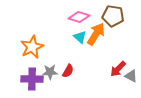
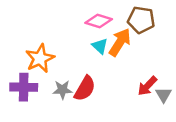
red semicircle: (68, 71) -> (85, 88), size x1.5
gray triangle: (131, 76) -> (164, 95), turned 32
purple cross: (32, 79) -> (24, 87), moved

